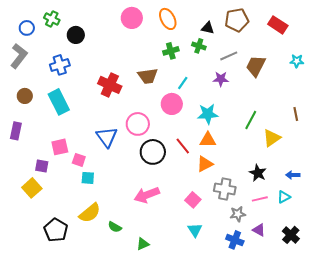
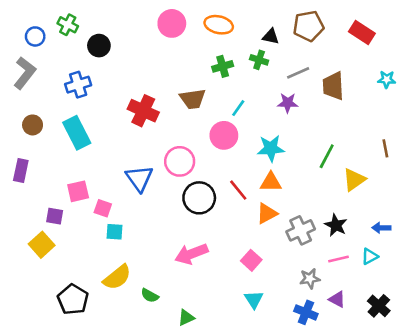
orange ellipse: (168, 19) -> (219, 25), turned -50
brown trapezoid: (256, 66) -> (333, 86), turned -30
gray cross: (225, 189) -> (301, 230), moved, turned -35

